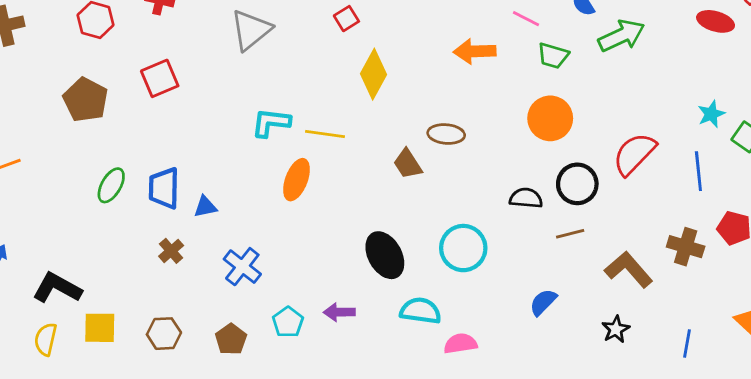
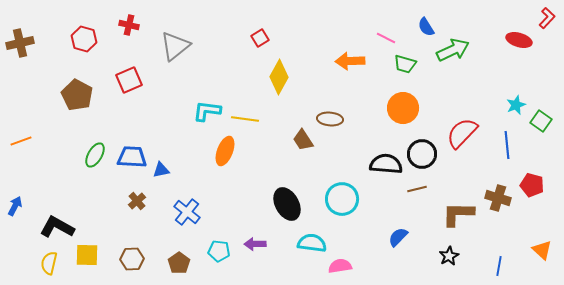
gray triangle: (251, 30) -> (175, 46), moved
blue trapezoid: (164, 188) -> (132, 157), turned 92
black semicircle: (526, 198) -> (386, 164), size x1.4
brown L-shape: (629, 269) -> (458, 214), turned -48
cyan pentagon: (288, 322) -> (219, 251), turned -30

